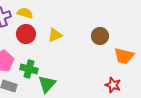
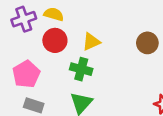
green cross: (29, 69) -> (81, 69), moved

